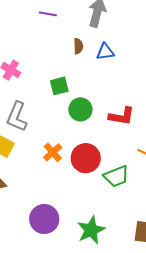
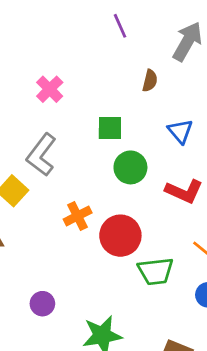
purple line: (48, 14) -> (120, 26), turned 42
blue triangle: (105, 52) -> (180, 131), moved, turned 42
purple circle: (44, 219) -> (42, 304), size x0.6

